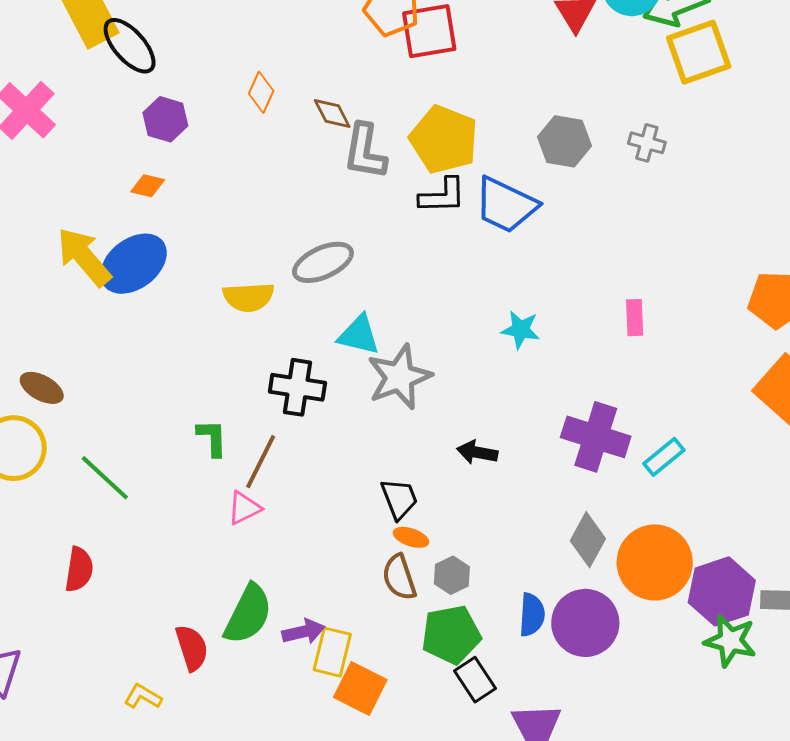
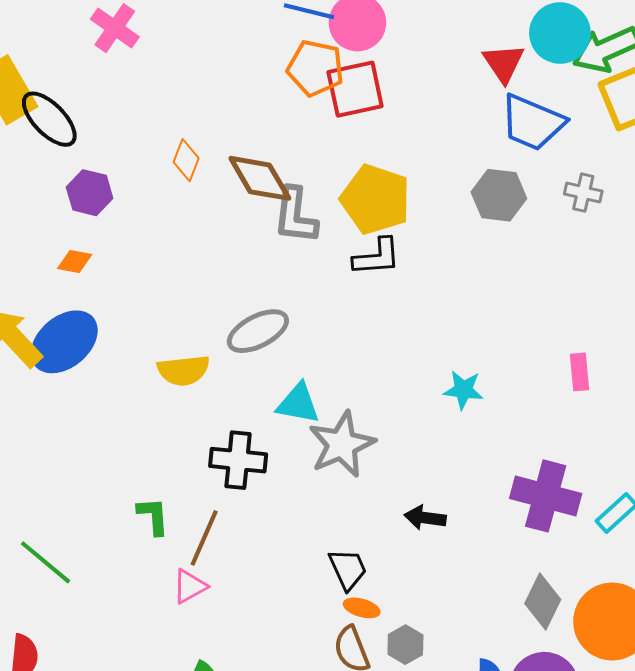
brown diamond: (332, 113) -> (260, 178), size x1.6
blue trapezoid: (506, 205) -> (532, 123), moved

